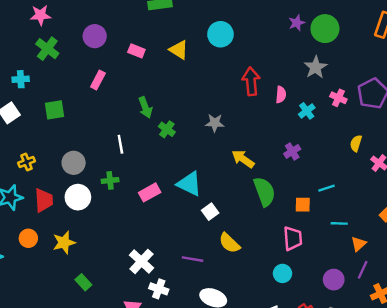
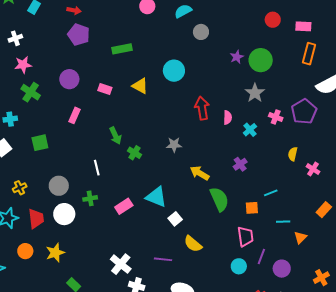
purple line: (363, 270) -> (261, 256), moved

